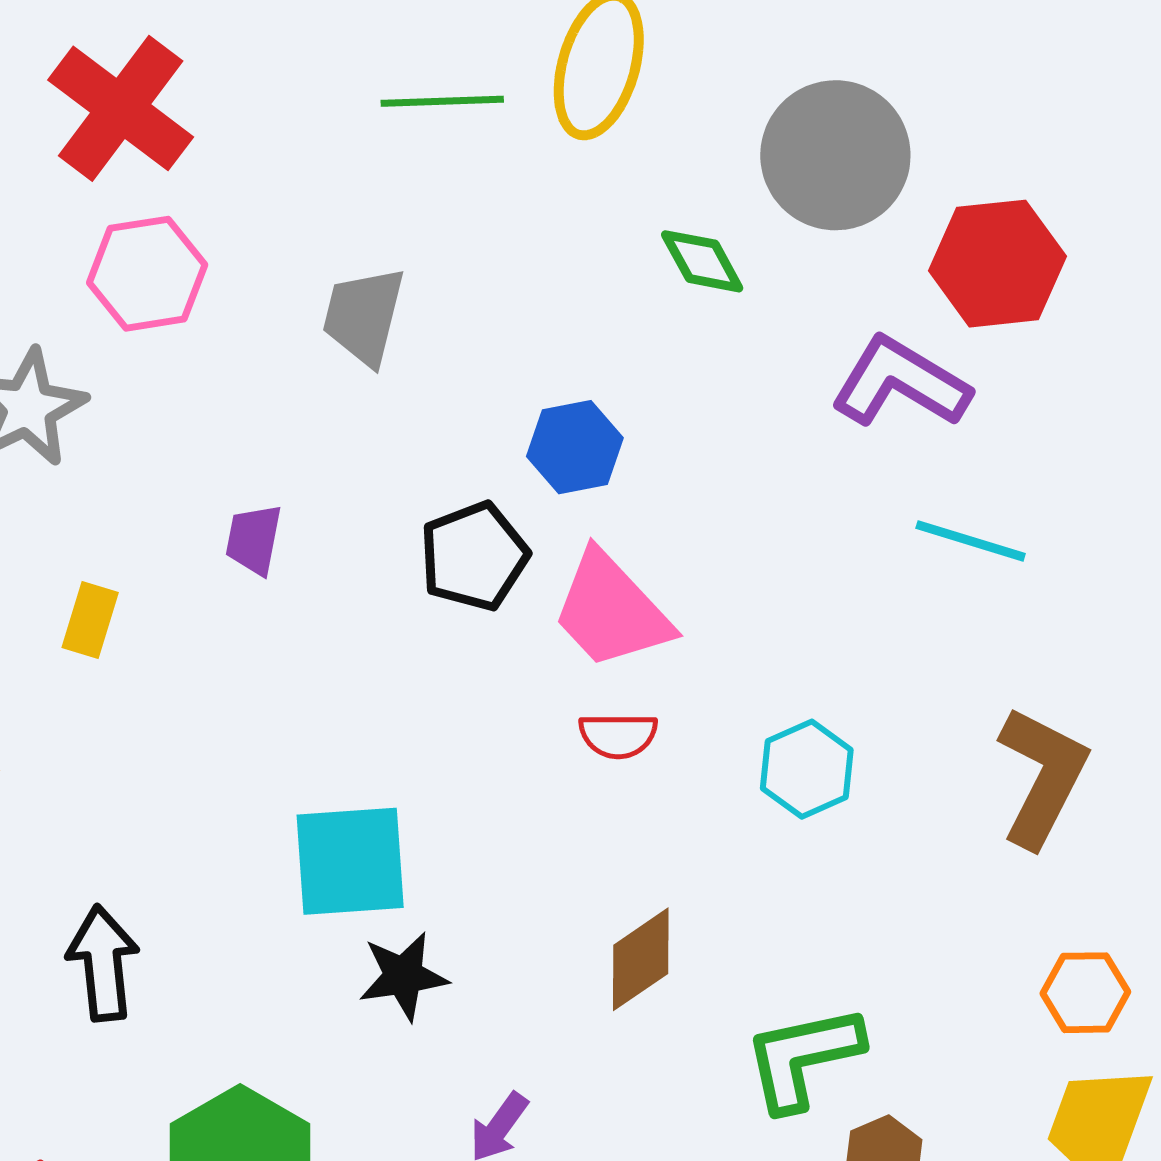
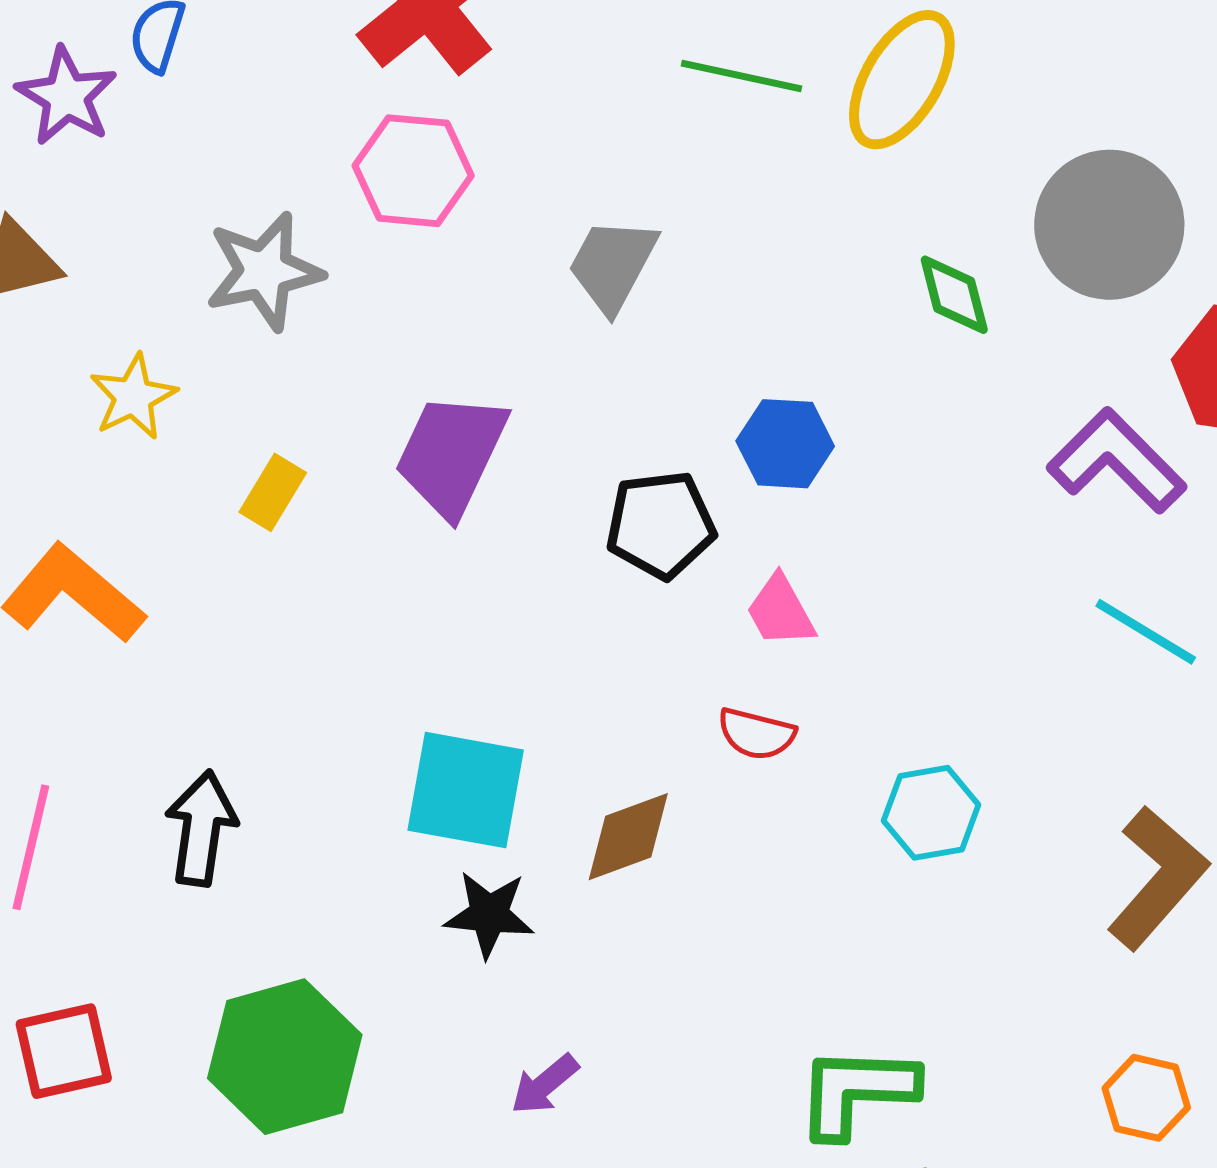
purple trapezoid: (254, 539) -> (451, 454), size x1.8
pink trapezoid: (611, 611) -> (780, 611), size x0.6
brown diamond: (641, 959) -> (628, 837), moved

